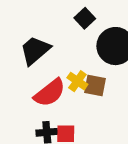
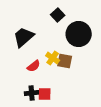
red semicircle: (50, 93) -> (34, 66), size x0.6

